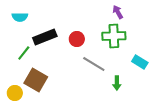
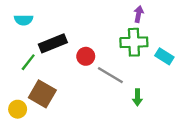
purple arrow: (118, 12) -> (139, 14), turned 40
red circle: (77, 39) -> (86, 56), moved
cyan rectangle: (140, 62) -> (164, 56), moved

